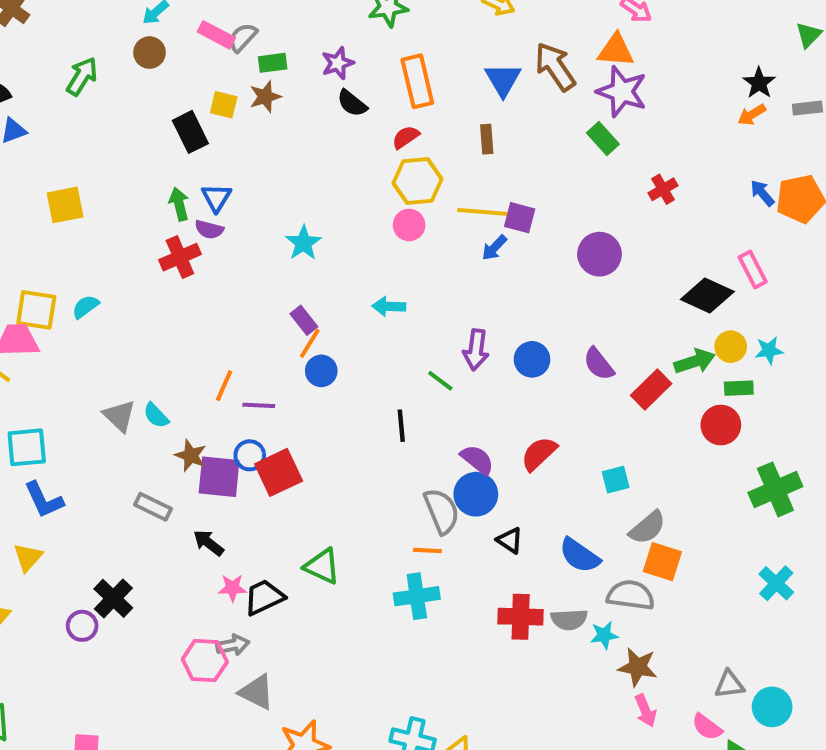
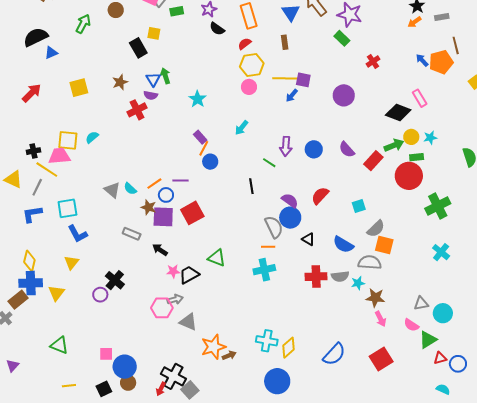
brown star: (265, 97) -> (120, 82), moved
green arrow: (179, 204) -> (165, 76), moved
cyan arrow: (389, 306) -> (241, 128), turned -49
orange line: (224, 386) -> (154, 184), moved, turned 35
red circle: (721, 425) -> (409, 176), size x1.4
blue circle: (250, 455) -> (166, 195), moved

